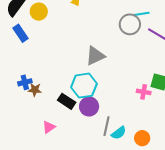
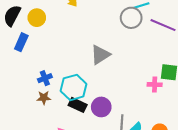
blue rectangle: (21, 33) -> (21, 42), turned 66
blue cross: (25, 82) -> (45, 78), moved
cyan hexagon: (84, 86) -> (74, 87), moved

